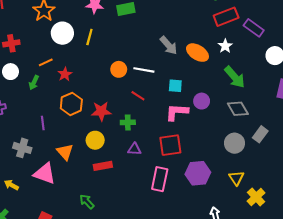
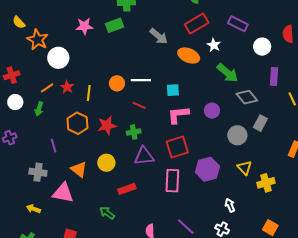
red rectangle: (226, 17) -> (197, 24), moved
yellow line: (89, 37) -> (89, 93), moved
gray arrow: (169, 45) -> (159, 36), moved
red star: (65, 74) -> (67, 87), moved
purple circle: (202, 101) -> (212, 111), moved
gray diamond: (238, 109) -> (247, 97), moved
yellow circle: (95, 140) -> (106, 163), moved
purple triangle: (134, 149) -> (144, 156), size x1.5
red rectangle: (103, 166) -> (127, 189), moved
yellow cross: (256, 197) -> (266, 183), turned 36

